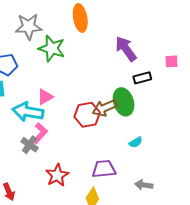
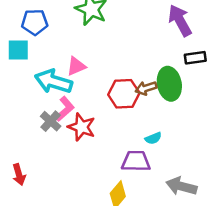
brown arrow: (105, 108) -> (146, 88), size x0.7
cyan semicircle: (136, 142) -> (153, 138), moved
red star: (57, 175) -> (82, 127), moved, turned -30
gray arrow: (144, 185) -> (181, 186), size x1.4

